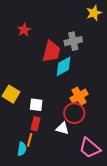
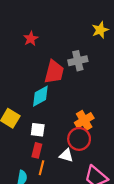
red star: (24, 30) -> (31, 39), moved
cyan diamond: (64, 66) -> (40, 96), moved
orange line: (30, 140) -> (42, 168), moved

